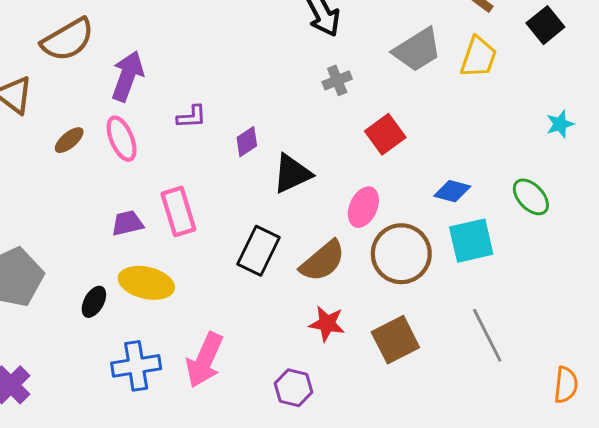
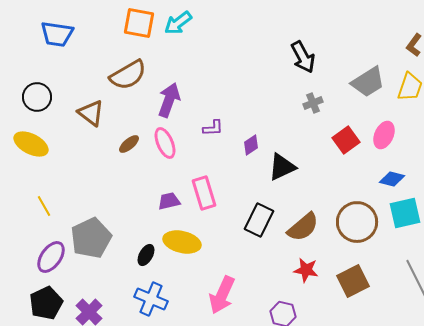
pink ellipse: (363, 207) -> (384, 135), moved
blue cross: (136, 366) -> (151, 299), moved, turned 32

